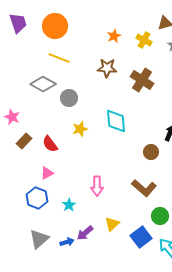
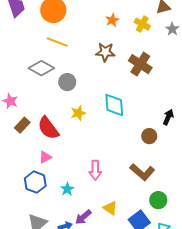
red semicircle: (50, 144) -> (48, 128), size x1.4
yellow triangle: (112, 224) -> (110, 208), turned -42

